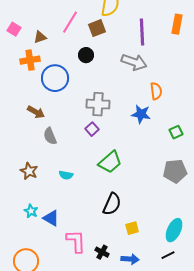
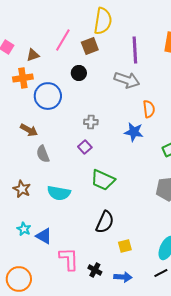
gray cross: (98, 104) -> (91, 122), size x0.6
green trapezoid: (110, 162) -> (103, 180), turned 65
cyan semicircle: (66, 175) -> (59, 193), size x1.6

